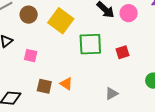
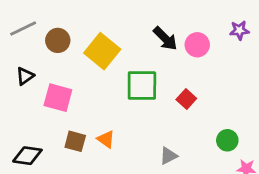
red square: (123, 52) -> (186, 99), turned -32
pink square: (31, 56) -> (58, 98), size x1.5

